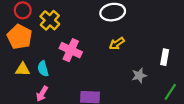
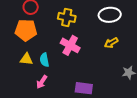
yellow cross: (50, 20) -> (67, 17), moved, turned -36
orange pentagon: (20, 37) -> (26, 30), turned -30

